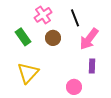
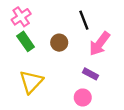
pink cross: (43, 15) -> (21, 17), moved
purple rectangle: (92, 66) -> (91, 74), moved, turned -64

